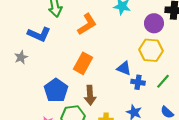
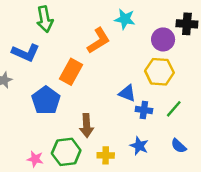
orange L-shape: (87, 24) -> (99, 41), moved
orange rectangle: (83, 63) -> (71, 72), moved
blue pentagon: (56, 90) -> (46, 100), moved

